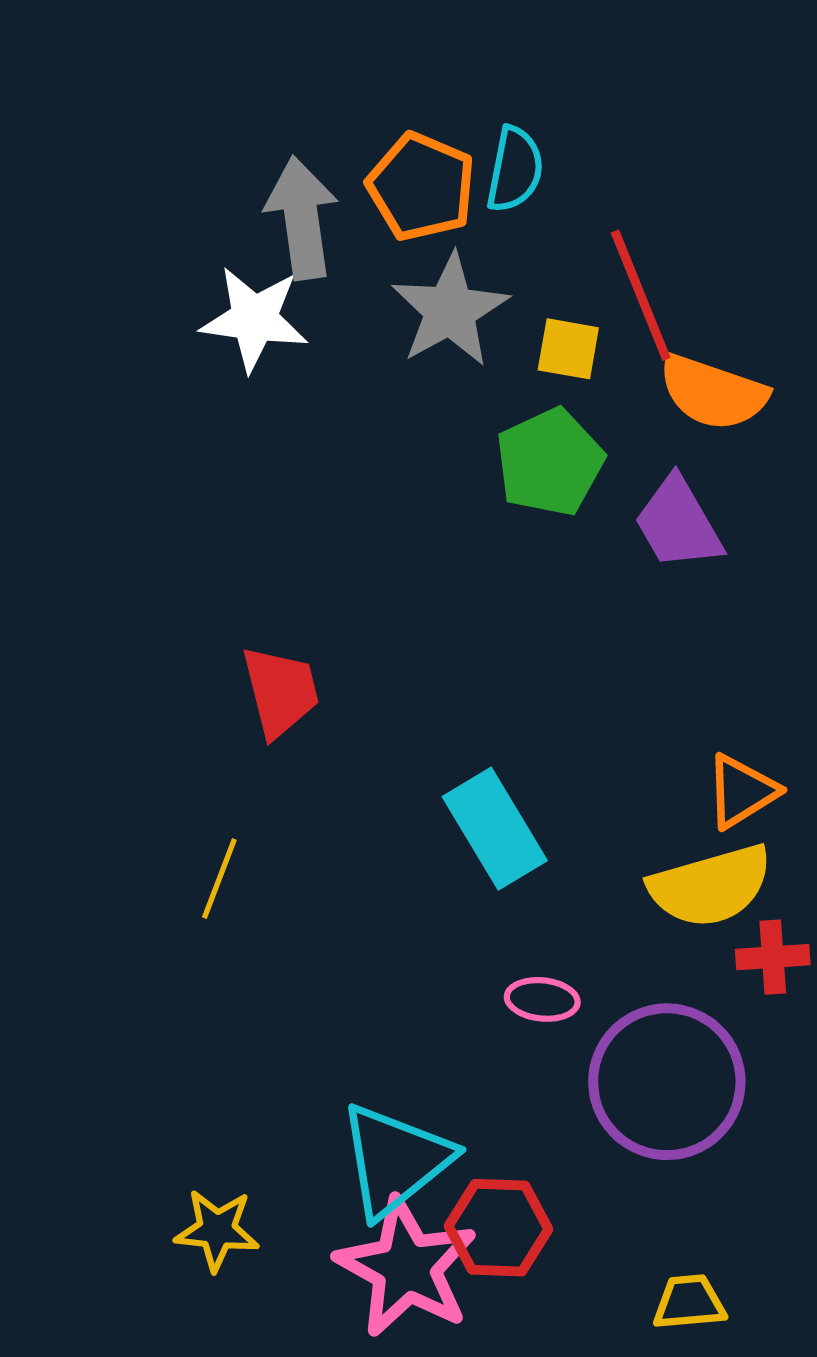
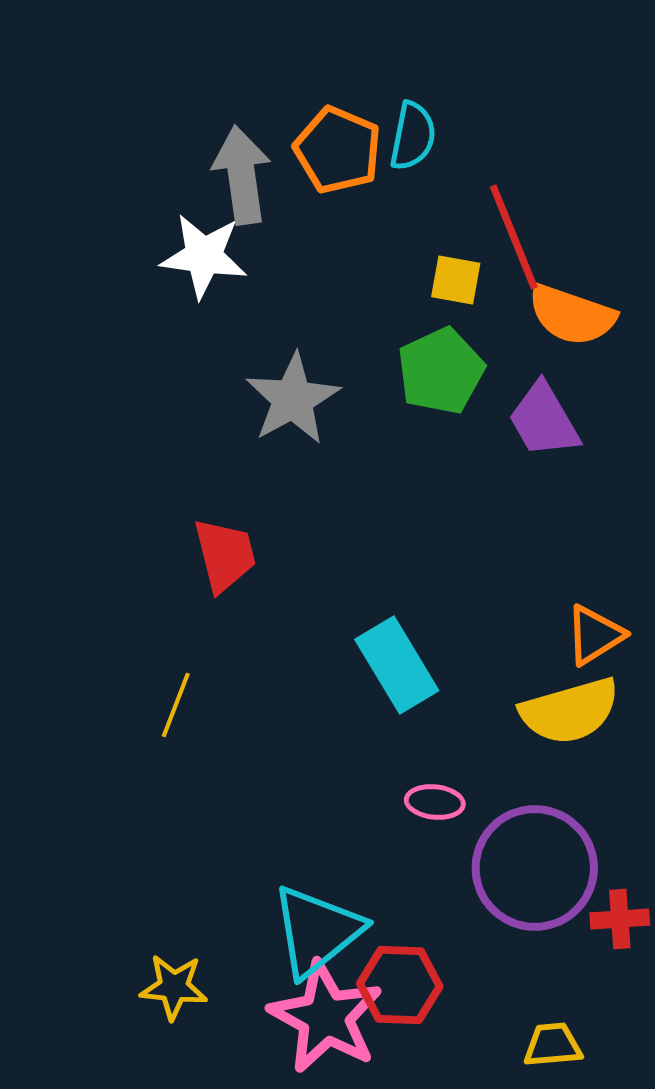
gray star: (450, 310) -> (293, 399), moved
red cross: (773, 957) -> (620, 919), moved

